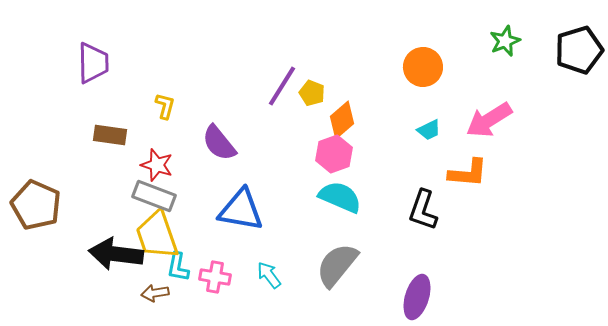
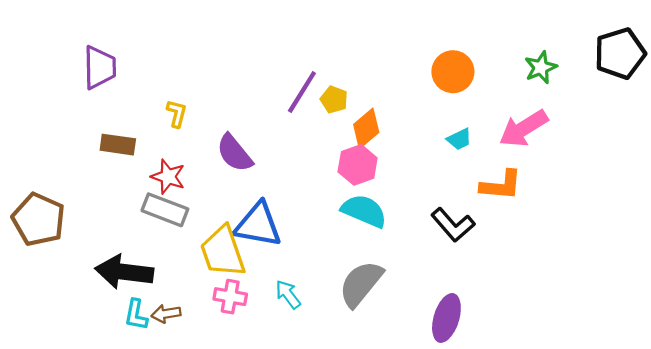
green star: (505, 41) -> (541, 67), moved
black L-shape: (423, 210) -> (453, 225), turned -60
yellow trapezoid: (157, 235) -> (223, 252), moved
cyan L-shape: (178, 267) -> (136, 315), moved

